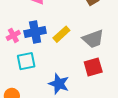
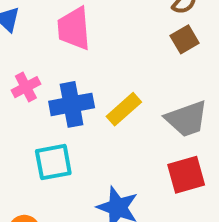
pink cross: (13, 35) -> (26, 87), moved

